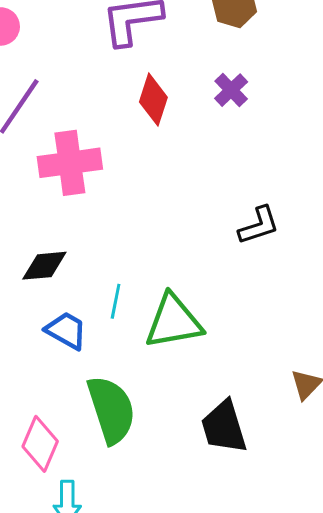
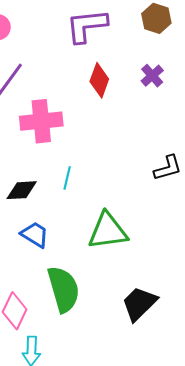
cyan line: (116, 301) -> (67, 178), moved
black trapezoid: (224, 427) -> (139, 304), turned 60

